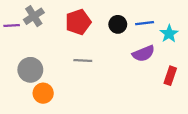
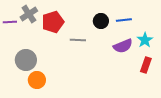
red pentagon: (78, 22) -> (53, 22), moved
cyan star: (169, 34) -> (145, 40), moved
gray line: (83, 60) -> (78, 40), moved

